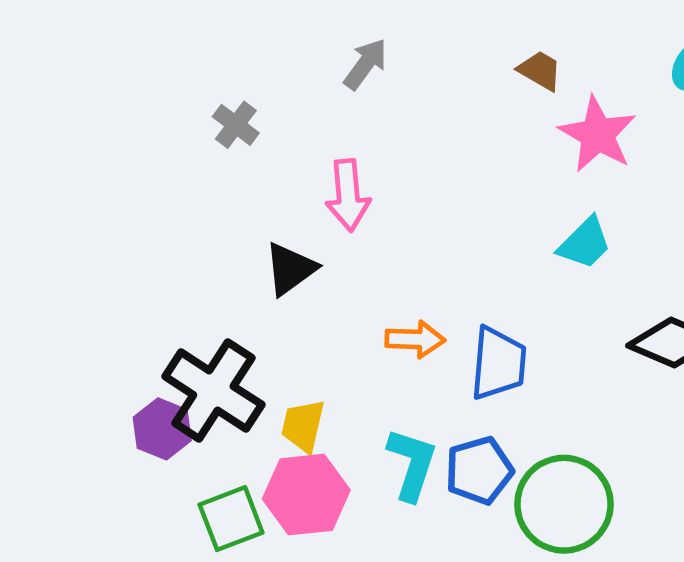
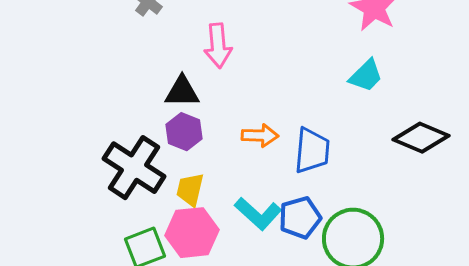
black triangle: (290, 269) -> (182, 92), turned 36
purple hexagon: (162, 429) -> (184, 132), moved
cyan L-shape: (412, 464) -> (258, 214), turned 114

